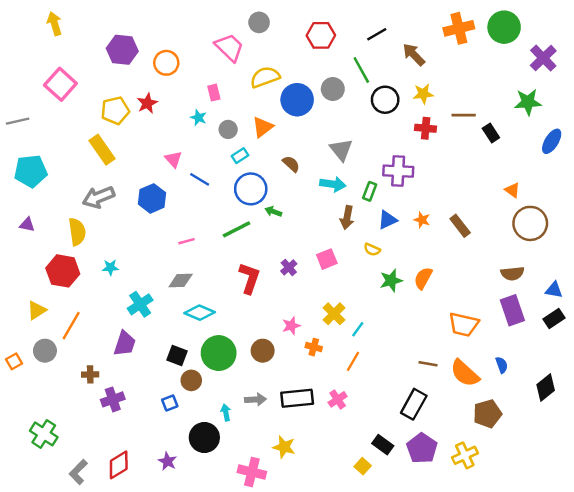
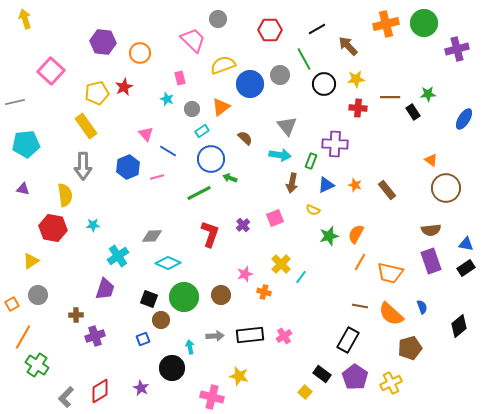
yellow arrow: (54, 24) -> (25, 19), moved
purple cross: (543, 58) -> (457, 49), turned 30
green star: (528, 102) -> (428, 94), moved, size x0.7
gray arrow: (98, 197) -> (83, 166), turned -68
pink line: (186, 241) -> (157, 177), moved
orange line: (71, 326) -> (23, 337), moved
orange line: (353, 361) -> (360, 262), moved

